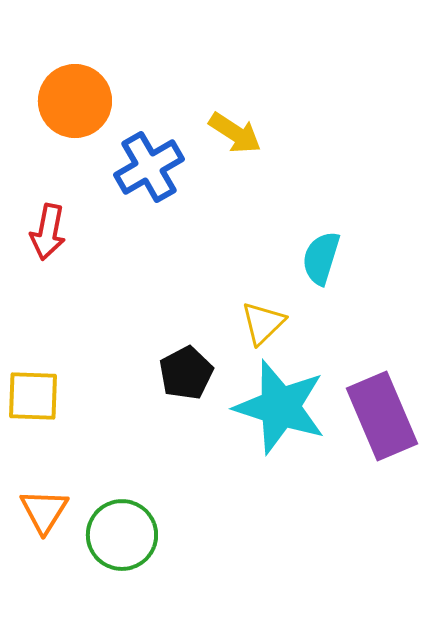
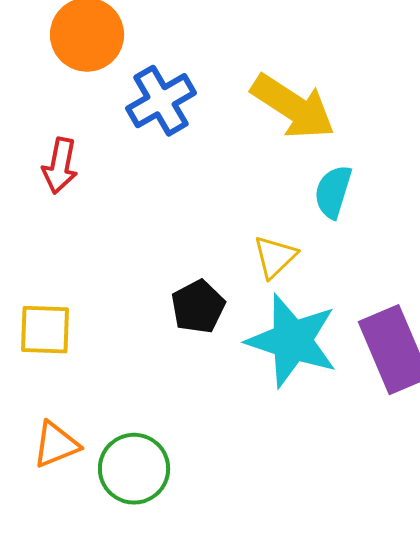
yellow arrow: (235, 133) -> (293, 107), moved, size x1.6
orange triangle: (44, 511) -> (56, 445), turned 36

